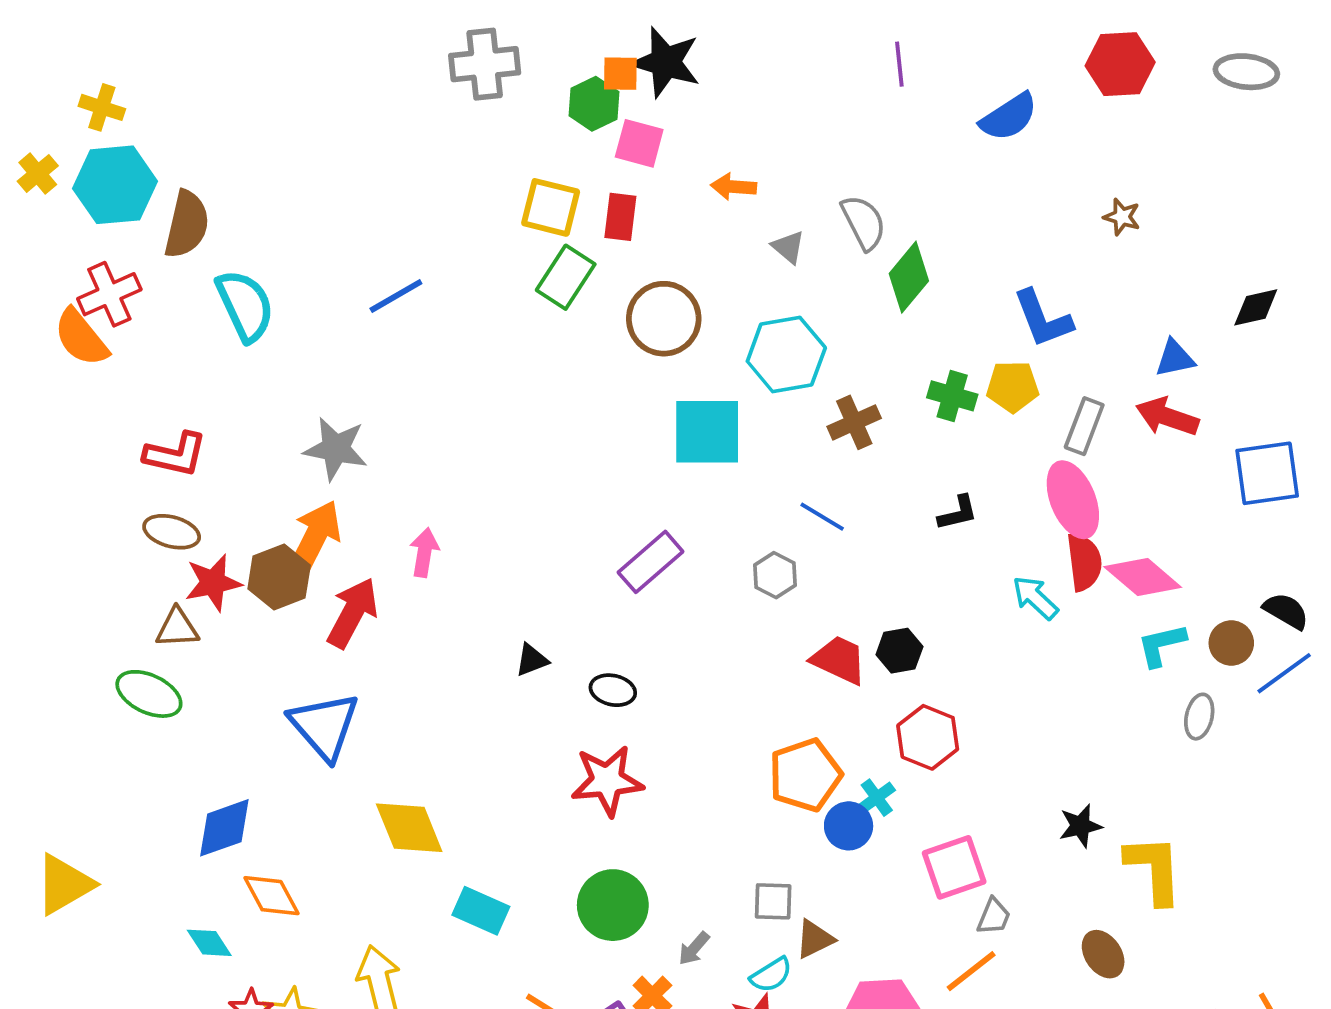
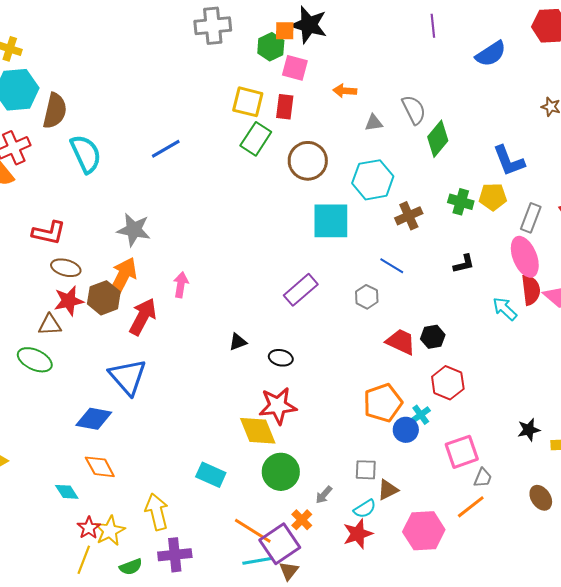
gray triangle: (788, 247) -> (374, 123), turned -48
brown ellipse: (172, 532) -> (66, 268), moved
blue diamond: (224, 828) -> (94, 419), moved, turned 30
yellow diamond: (409, 828) -> (258, 431), moved

